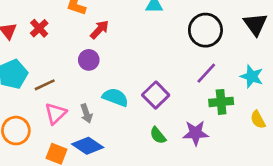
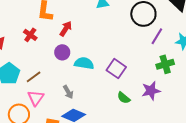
red cross: (39, 28) -> (30, 35), moved
purple line: (206, 73) -> (157, 36), moved
cyan semicircle: (115, 97) -> (84, 63), moved
pink triangle: (56, 113) -> (36, 98), moved

